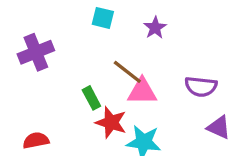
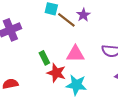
brown line: (127, 72) -> (66, 20), moved

